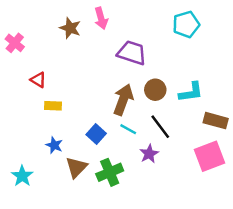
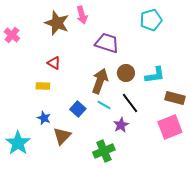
brown star: (70, 28) -> (57, 23), size x1.4
red triangle: (38, 80) -> (54, 63), moved
green cross: (110, 172) -> (104, 151), moved
cyan star: (22, 176) -> (18, 143), size x1.4

